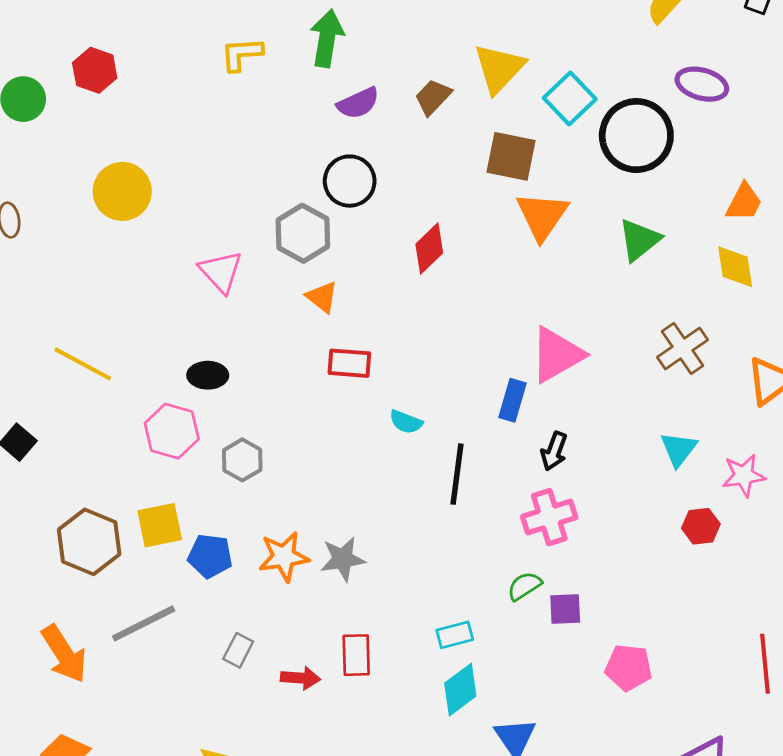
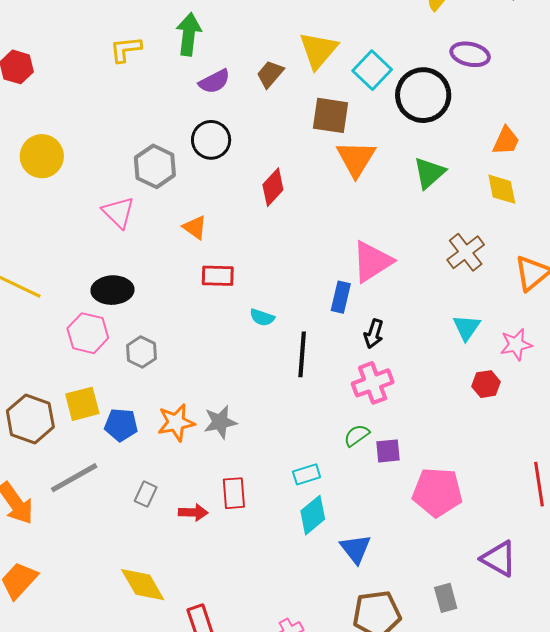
gray hexagon: (303, 233) -> (155, 166), moved
black ellipse: (208, 375) -> (112, 290), size x1.4
pink pentagon: (628, 668) -> (437, 492), size x1.4

